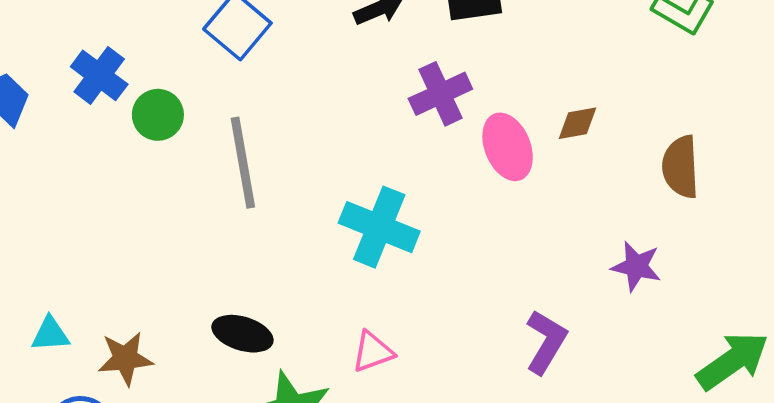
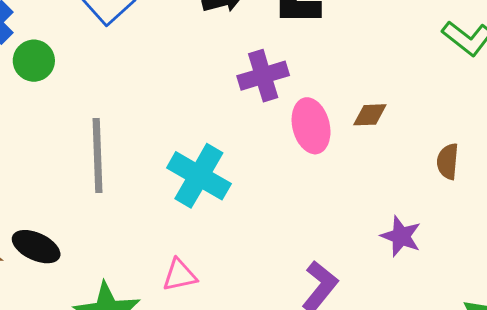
gray line: (243, 163) -> (98, 156), moved
brown semicircle: (681, 167) -> (448, 161), size x0.7
black ellipse: (242, 334) -> (36, 247), moved

